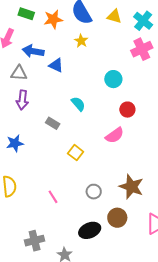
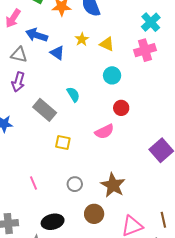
yellow triangle: (114, 16) -> (107, 44), moved
yellow star: (81, 41) -> (82, 39), moved
gray rectangle: (53, 123) -> (45, 110), size x1.6
yellow square: (76, 153) -> (63, 143), turned -35
black ellipse: (90, 230) -> (53, 222), moved

